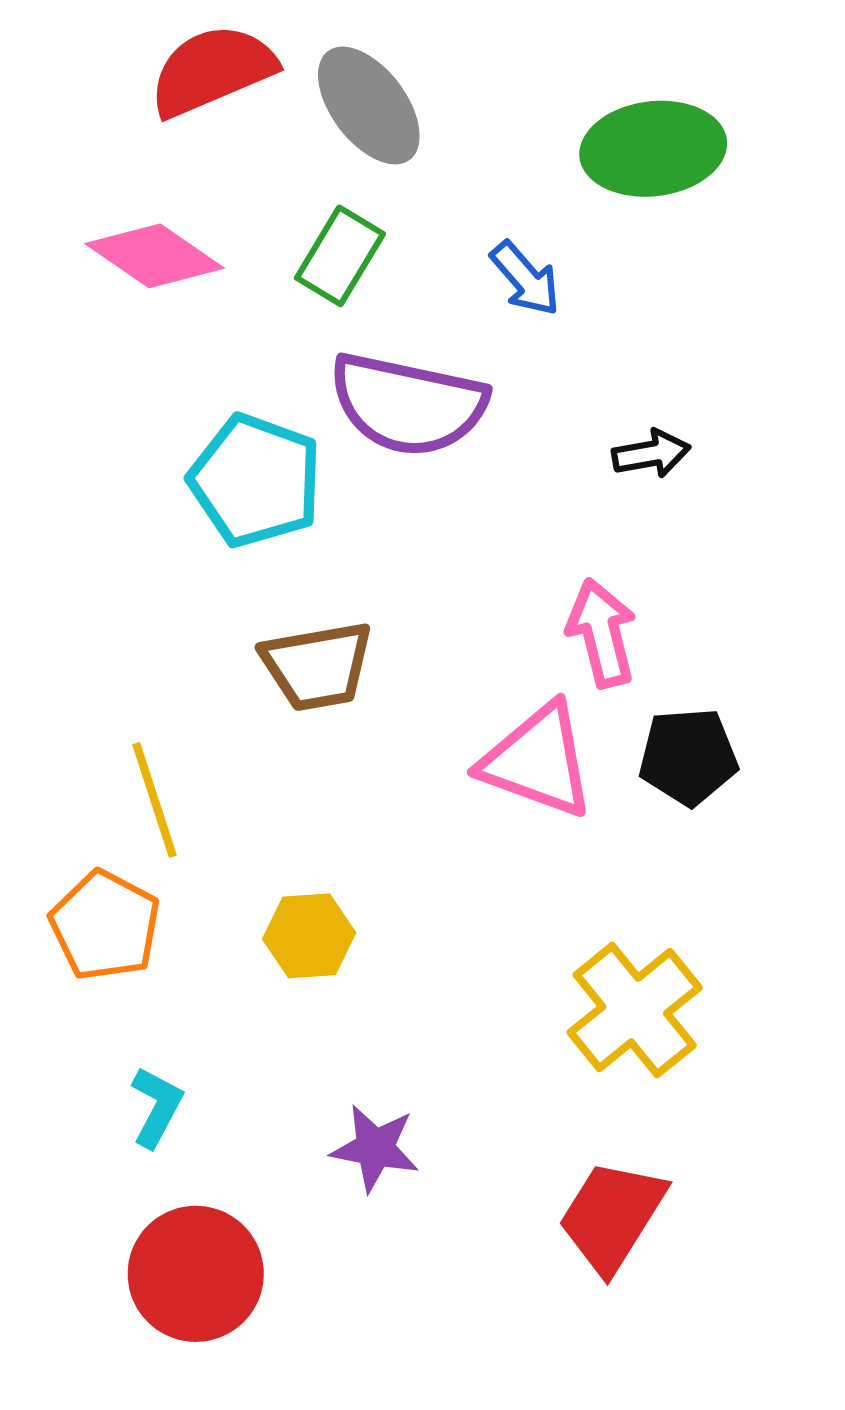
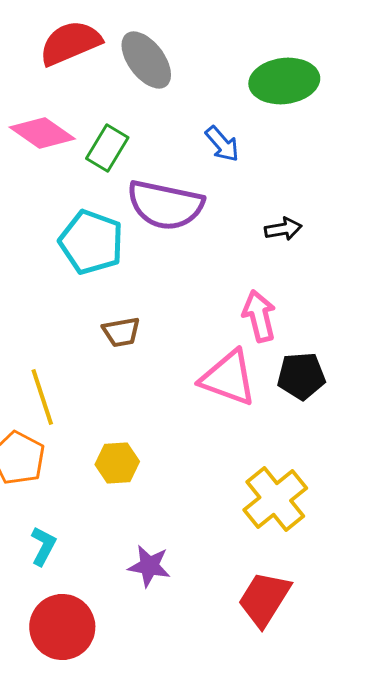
green rectangle: (340, 256) -> (107, 148), moved
brown trapezoid: (317, 666) -> (121, 332), size x0.7

